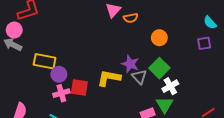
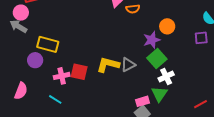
orange circle: (159, 38) -> (167, 26), moved
purple star: (130, 64) -> (152, 40), moved, turned 30
purple circle: (59, 74) -> (35, 60), moved
gray triangle: (139, 77) -> (128, 65), moved, turned 42

